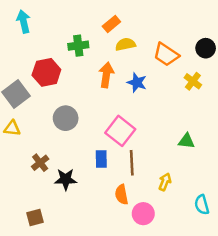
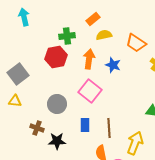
red hexagon: (46, 72) -> (56, 57), moved
gray circle: (66, 118) -> (57, 104), moved
pink square: (120, 131) -> (90, 91), moved
brown cross: (40, 163) -> (37, 128), turned -32
yellow arrow: (165, 182) -> (135, 143), size x1.6

